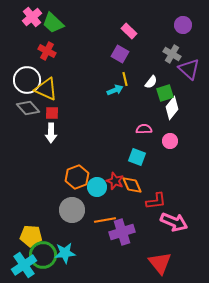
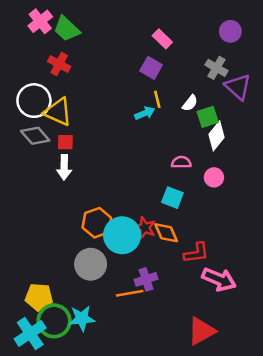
cyan circle: (97, 187) -> (122, 235), size x1.5
orange line: (105, 220) -> (130, 293), moved
purple cross: (122, 232) -> (146, 279), moved, size x0.7
red triangle: (160, 263) -> (201, 331), turned 40

